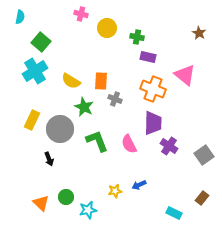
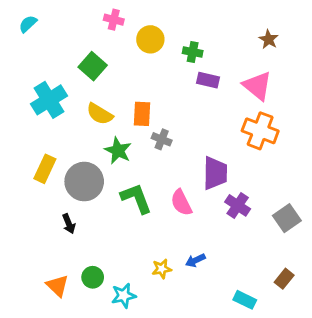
cyan semicircle: (20, 17) -> (28, 24), turned -144
brown star: (199, 33) -> (269, 39), moved
green square: (41, 42) -> (93, 66), moved
pink triangle: (185, 75) -> (257, 86), moved
orange cross: (153, 89) -> (260, 131), moved

